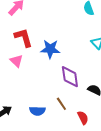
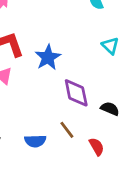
blue star: (50, 49) -> (48, 57), turned -30

